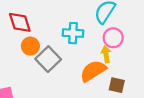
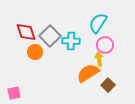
gray square: (48, 59) -> (50, 36), moved
brown square: (117, 85) -> (108, 85), turned 32

